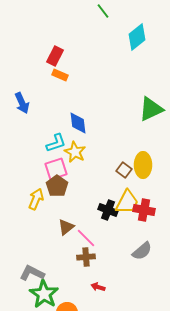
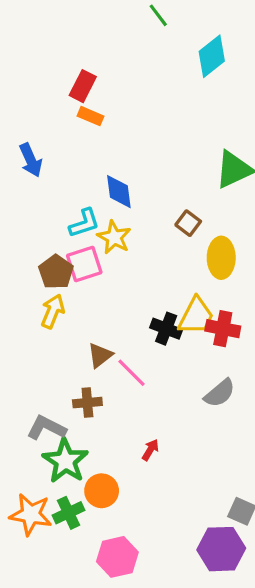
brown square: (124, 170) -> (188, 223), moved
brown pentagon: (57, 186) -> (56, 272), moved
brown cross: (86, 257) -> (87, 403), moved
red arrow: (98, 287) -> (150, 450), turned 104

